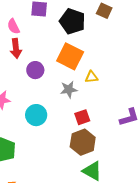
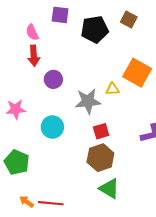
black pentagon: (72, 21) -> (95, 29), turned -30
orange square: (70, 56) -> (137, 73), moved
gray star: (69, 89) -> (88, 101), size x1.4

